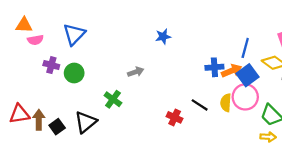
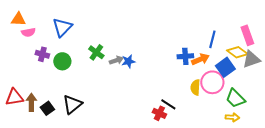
blue star: (163, 37) -> (128, 61), moved
blue square: (248, 75) -> (225, 67), moved
green cross: (113, 99) -> (96, 52), moved
black line: (200, 105) -> (168, 104), moved
red cross: (175, 117) -> (159, 113), moved

